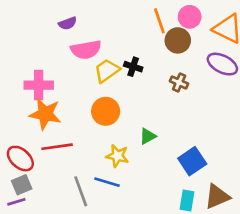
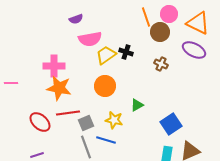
gray square: (22, 185) -> (86, 123), moved

